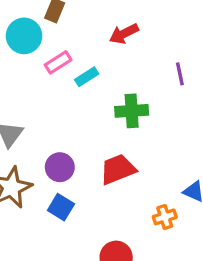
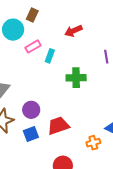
cyan rectangle: (87, 77) -> (50, 56), turned -40
red trapezoid: (118, 169) -> (58, 126), moved
blue square: (61, 207) -> (31, 134), turned 35

